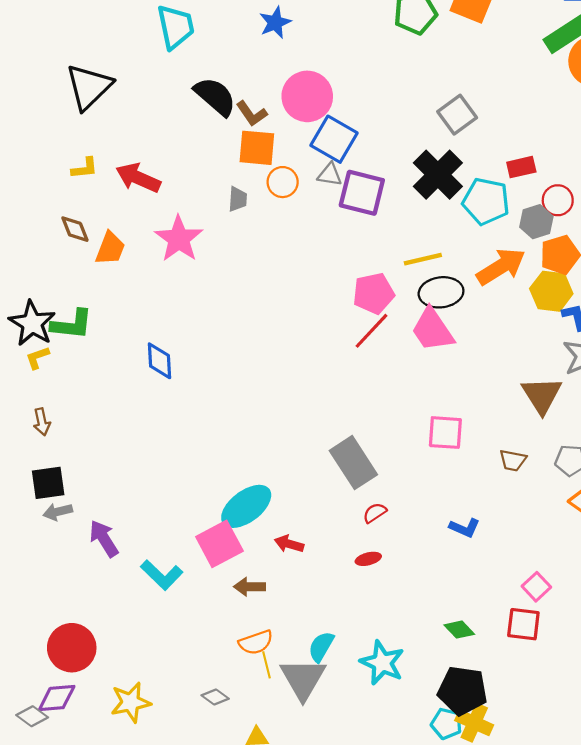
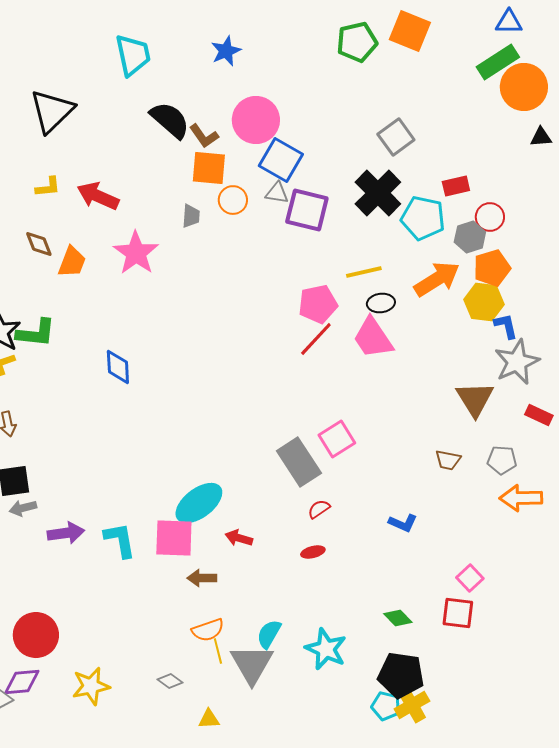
black ellipse: (441, 292) -> (381, 303), size x0.7
pink square: (445, 433) -> (337, 439), moved, turned -36
purple arrow: (104, 539) -> (66, 533), turned 114
pink square: (219, 544) -> (174, 538), turned 30
cyan L-shape: (162, 575) -> (120, 540), moved, turned -144
yellow cross: (474, 723) -> (412, 705), turned 36

